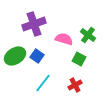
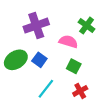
green cross: (88, 35) -> (87, 26), moved
green square: (79, 59) -> (74, 66), moved

